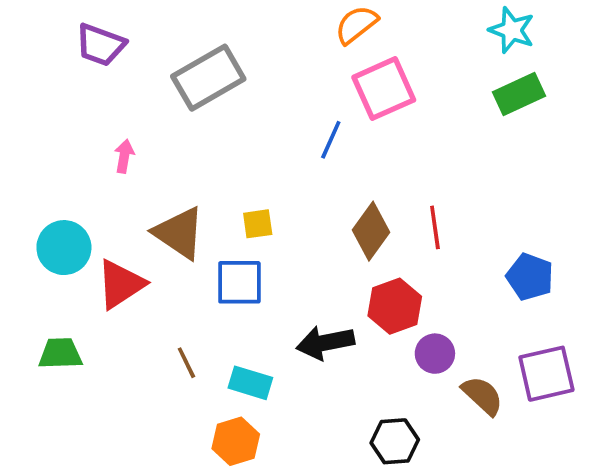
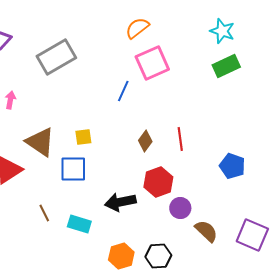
brown diamond: (371, 231) -> (145, 141), size x0.7
purple square: (546, 374) -> (252, 235), moved, turned 36
orange hexagon: (236, 441) -> (121, 256), moved

